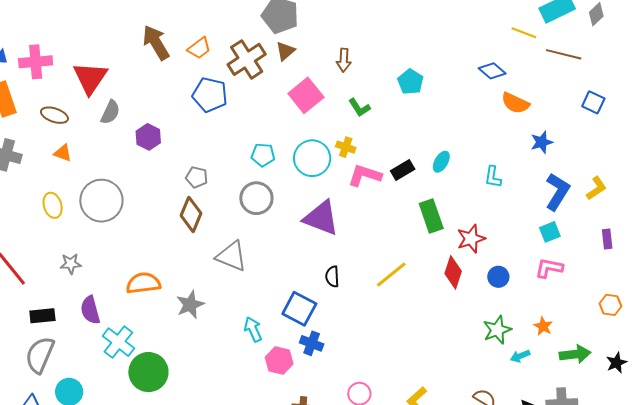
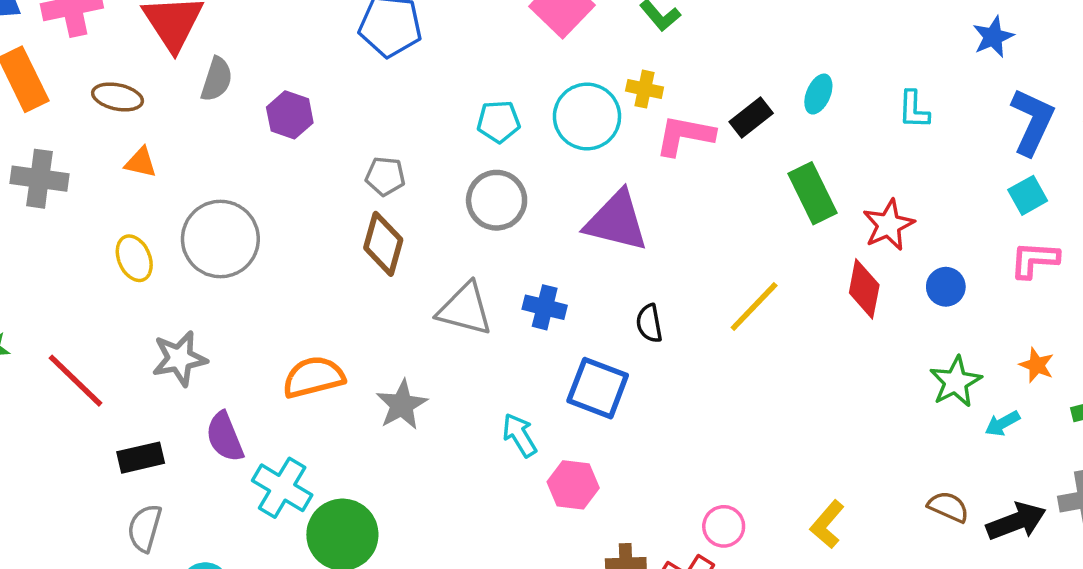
gray star: (71, 264) -> (179, 358), size x1.4
blue cross: (312, 343) -> (545, 307), moved
gray semicircle: (40, 355) -> (145, 528), size x0.7

